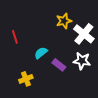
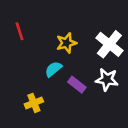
yellow star: (64, 21) -> (66, 43), moved
red line: (15, 37) -> (20, 31), moved

